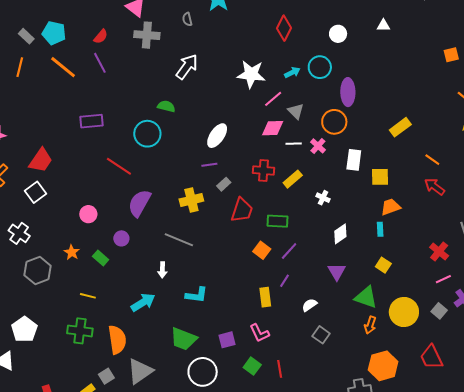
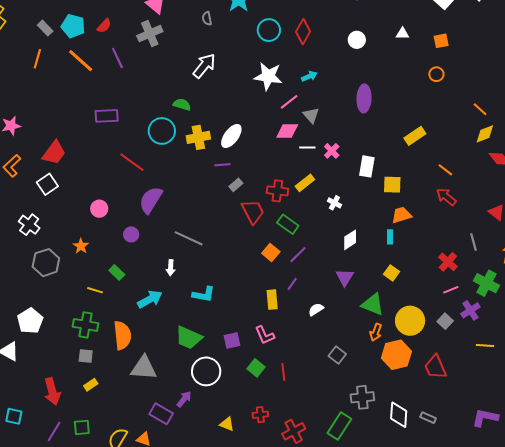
gray cross: (147, 35) -> (150, 34), moved, turned -30
red semicircle: (101, 36) -> (104, 26), moved
orange square: (451, 55) -> (441, 41), moved
cyan circle: (320, 67) -> (269, 30), moved
orange circle: (334, 122) -> (436, 74), moved, size x0.6
red cross: (263, 170) -> (277, 191), moved
yellow cross: (191, 200) -> (198, 137), moved
red trapezoid: (242, 210) -> (253, 212), turned -48
green rectangle: (277, 221) -> (288, 224), turned 30
green rectangle: (101, 258) -> (117, 273), moved
gray square: (321, 335) -> (337, 355), moved
orange hexagon: (383, 366) -> (396, 355), moved
gray triangle: (140, 371) -> (144, 368), turned 36
gray square: (106, 376) -> (86, 356), moved, turned 35

